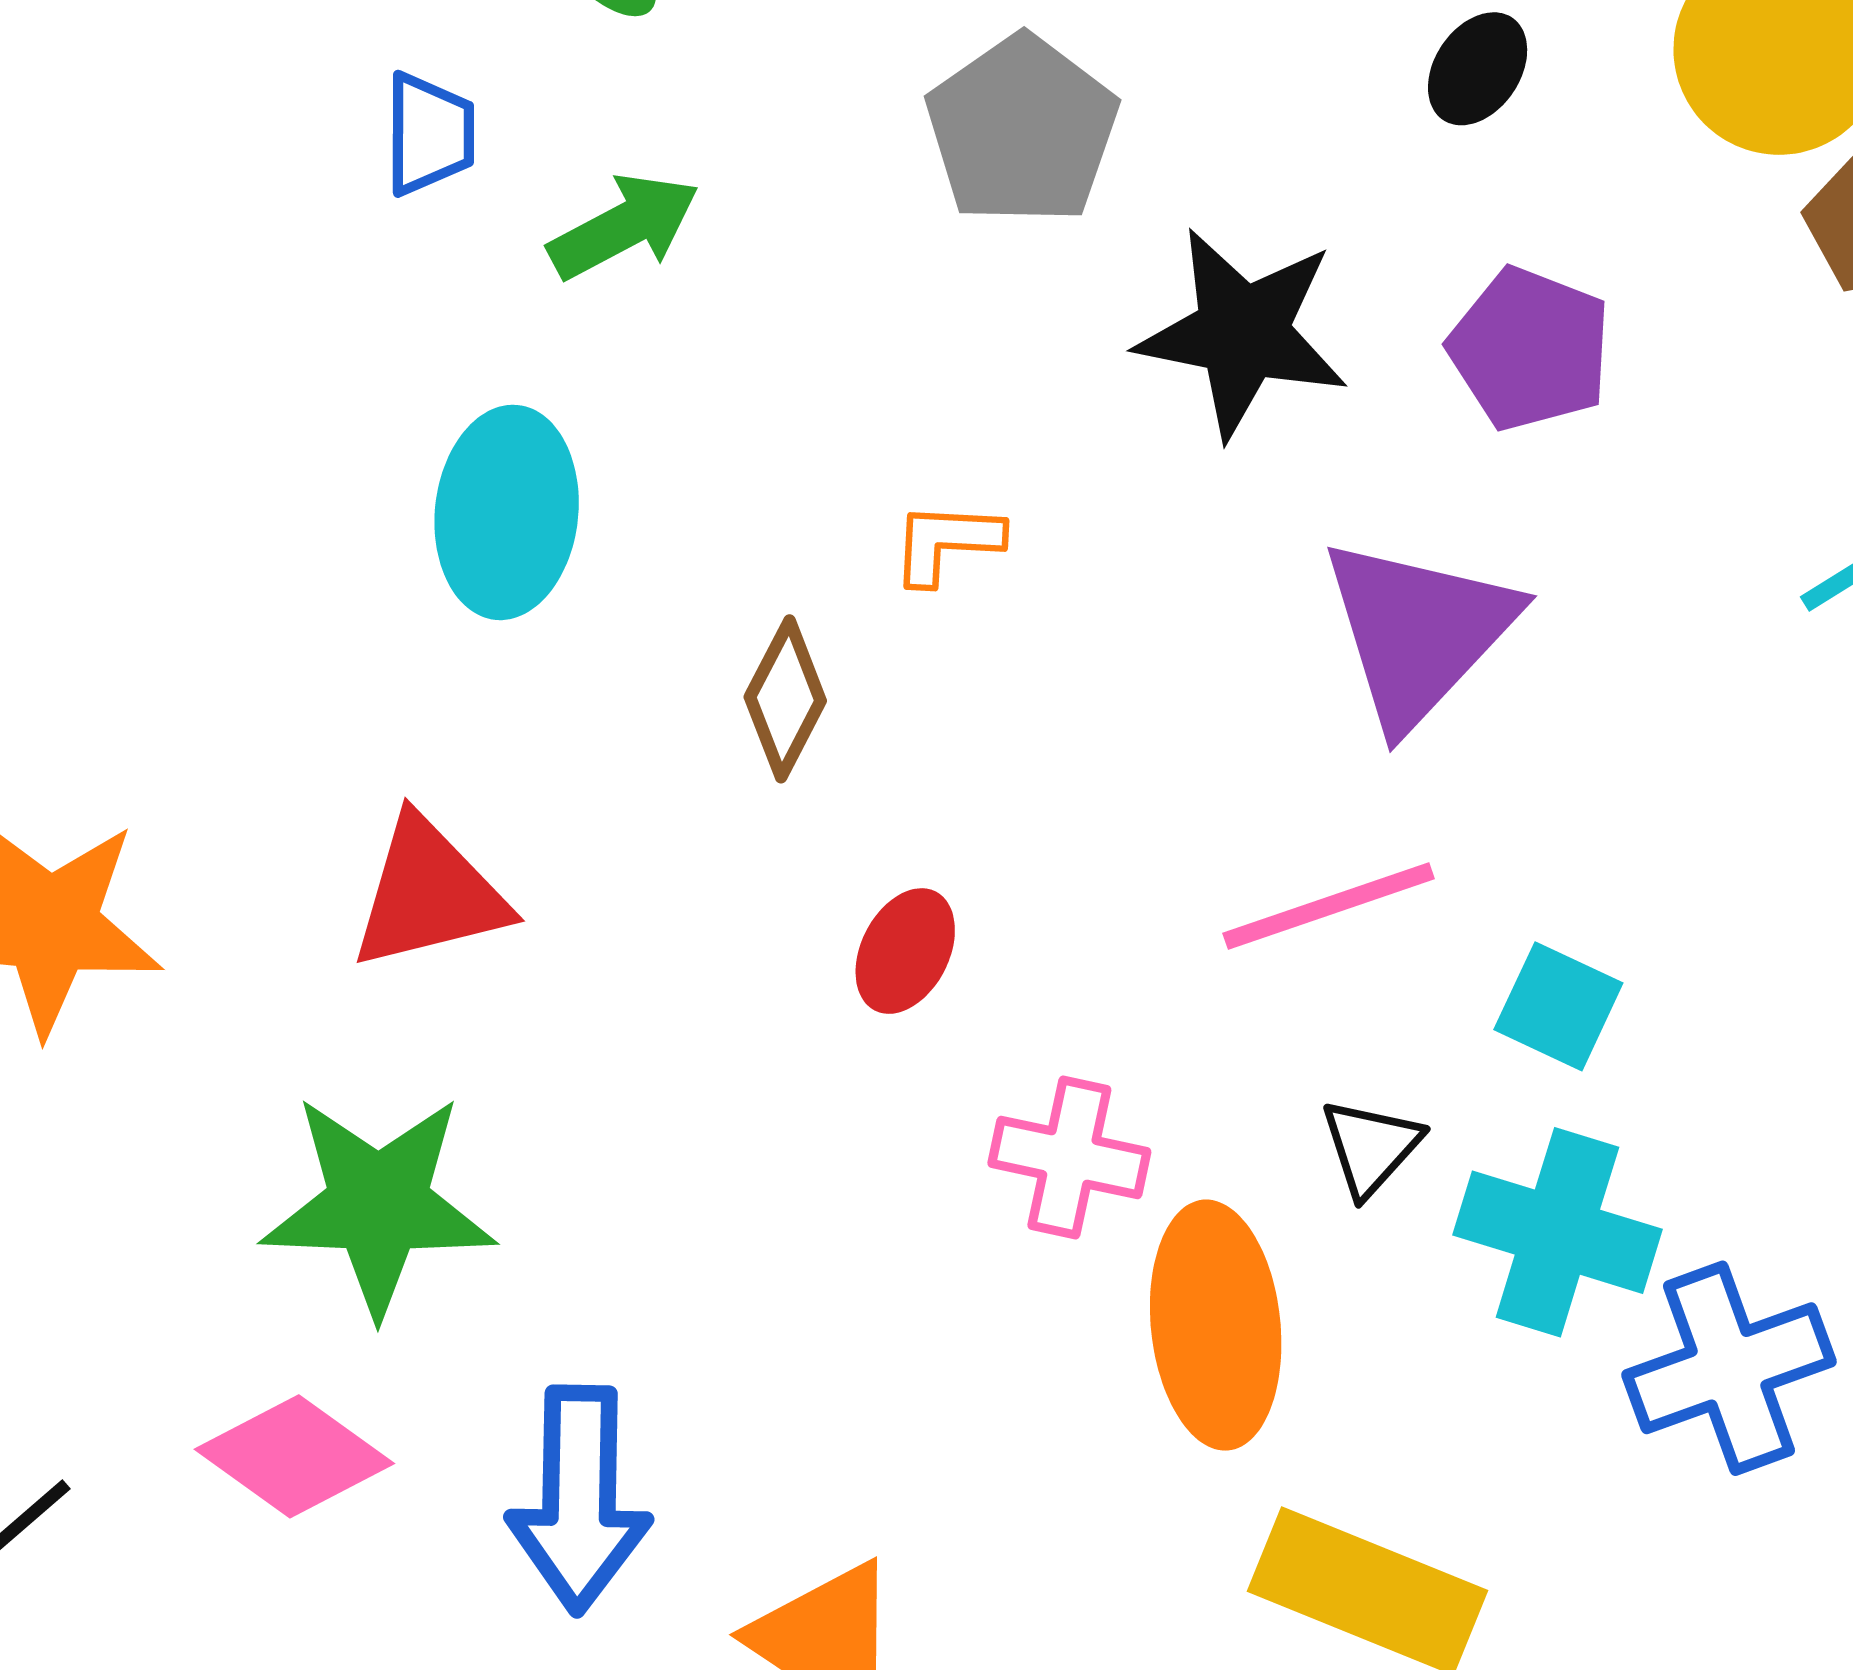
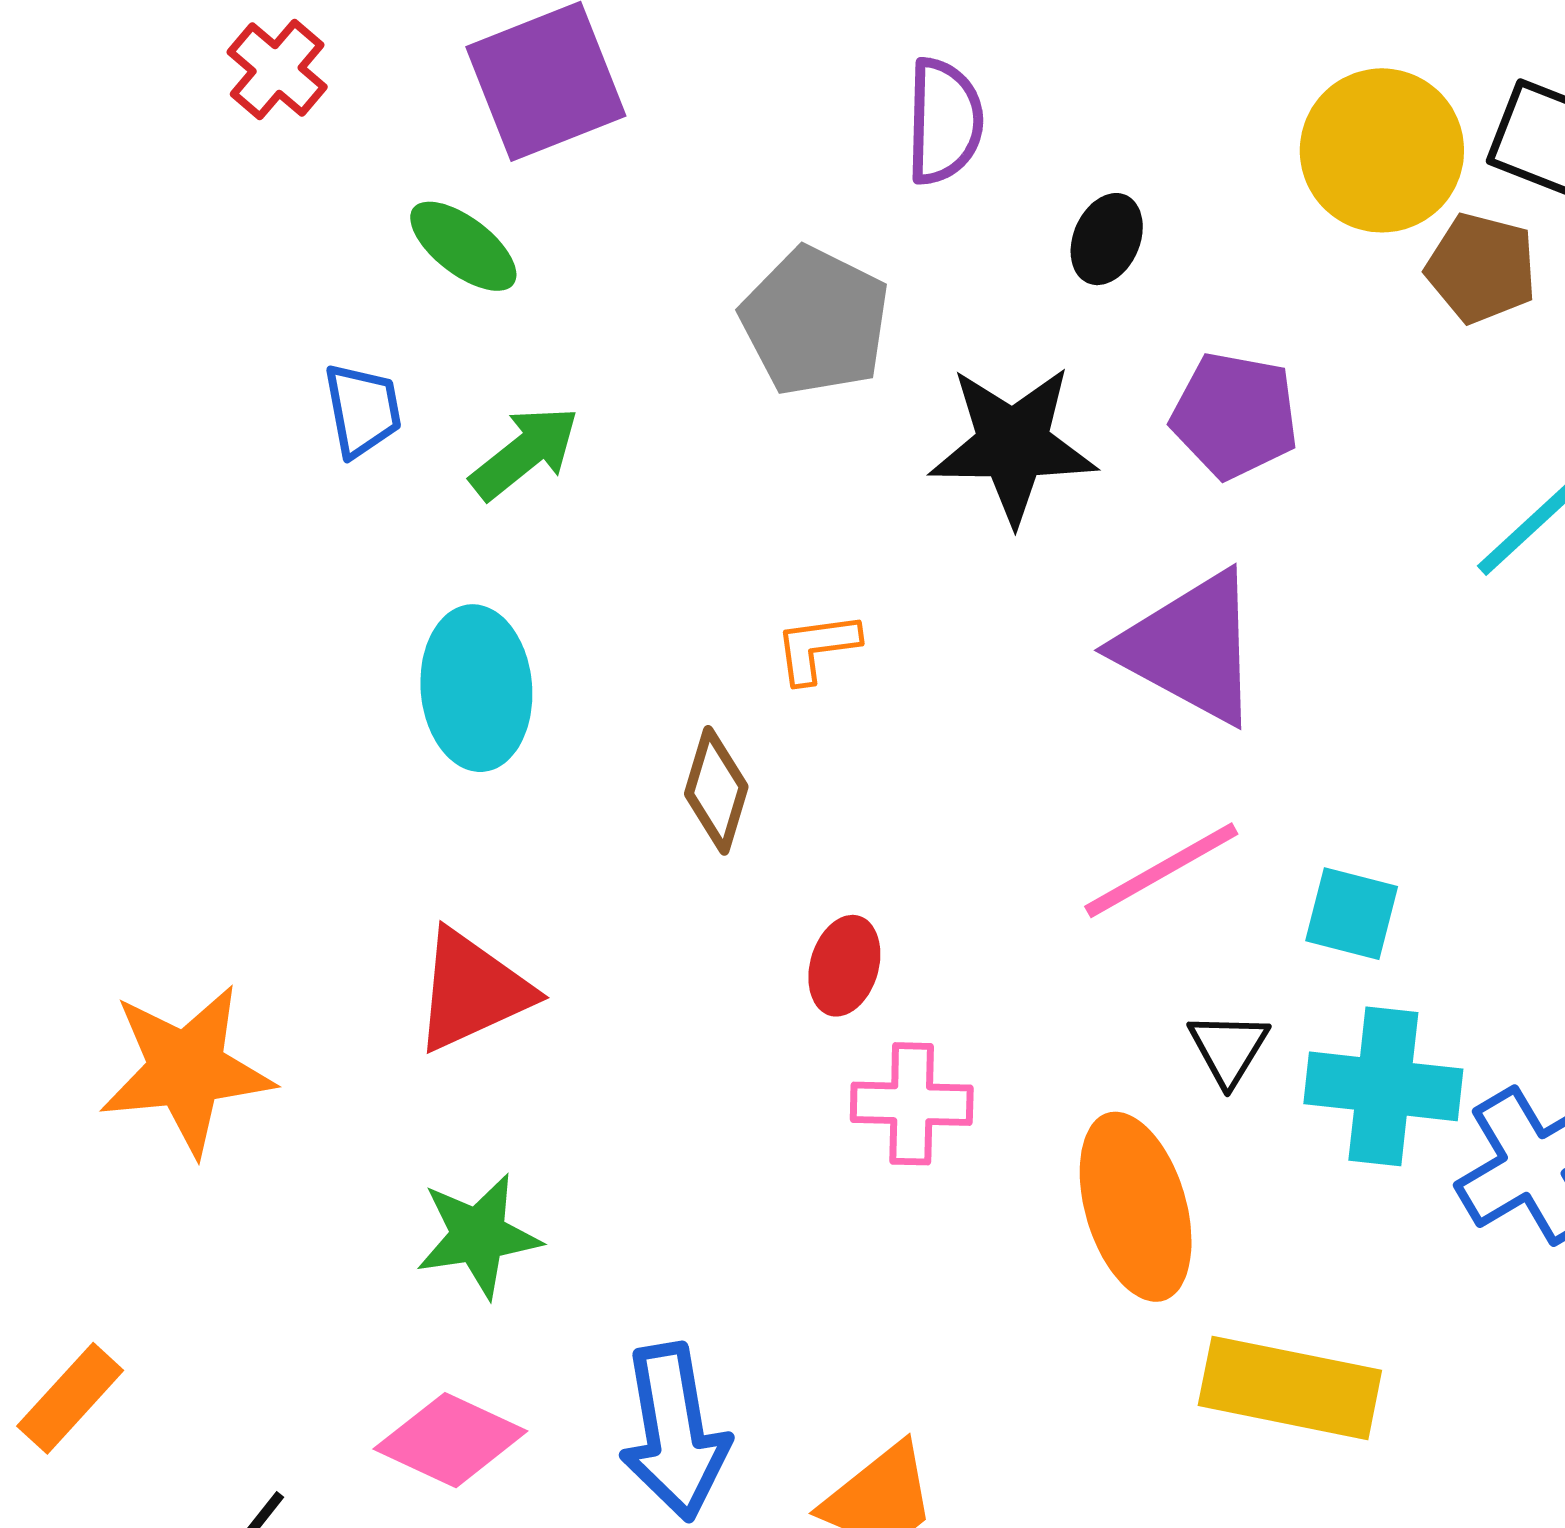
black ellipse: (1478, 69) -> (1107, 239), moved
purple triangle: (1418, 632) -> (1190, 648), turned -34
pink cross: (1069, 1157) -> (912, 1104), moved
green star: (378, 1205) -> (478, 1236), size x0.7

